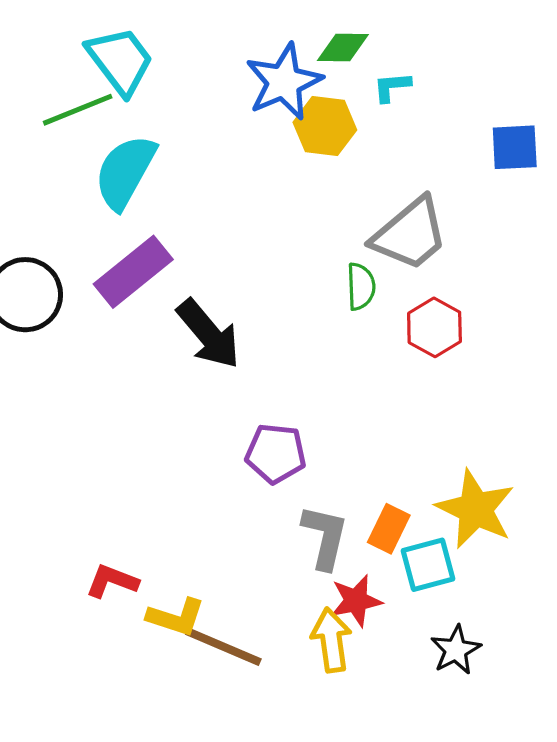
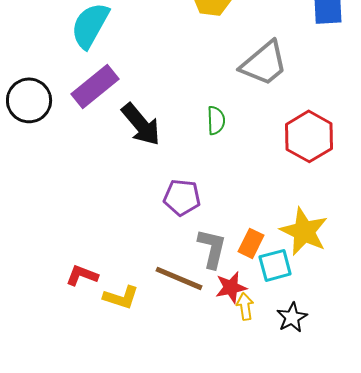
green semicircle: (361, 286) -> (216, 120), moved
red hexagon: (434, 327) -> (309, 136), moved, size x1.4
yellow arrow: (331, 640) -> (245, 306), moved, size x0.7
brown line: (223, 647) -> (179, 278), moved

